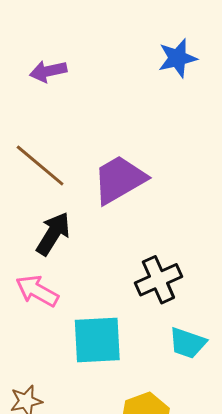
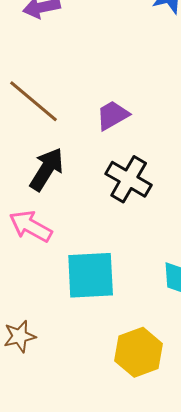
purple trapezoid: (119, 180) -> (113, 115), size x0.6
black cross: (158, 280) -> (129, 179), moved, turned -36

